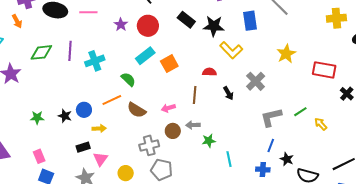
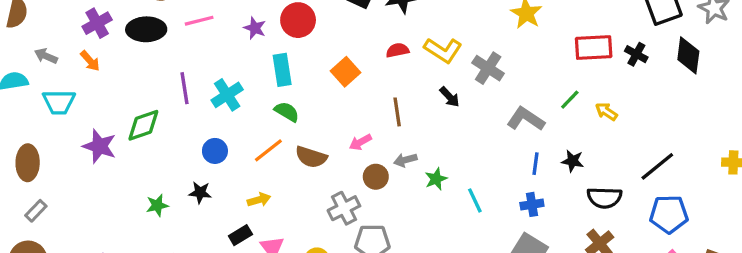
yellow L-shape: (231, 50) -> (443, 50), moved
green diamond: (41, 52) -> (143, 125), moved
cyan rectangle: (145, 56) -> (282, 70), moved, turned -48
red rectangle: (324, 70) -> (594, 48), moved
red semicircle: (209, 72) -> (398, 50), moved
blue circle: (84, 110) -> (215, 151), moved
gray L-shape: (271, 117) -> (526, 119), turned 60
black star: (287, 159) -> (573, 161), moved

